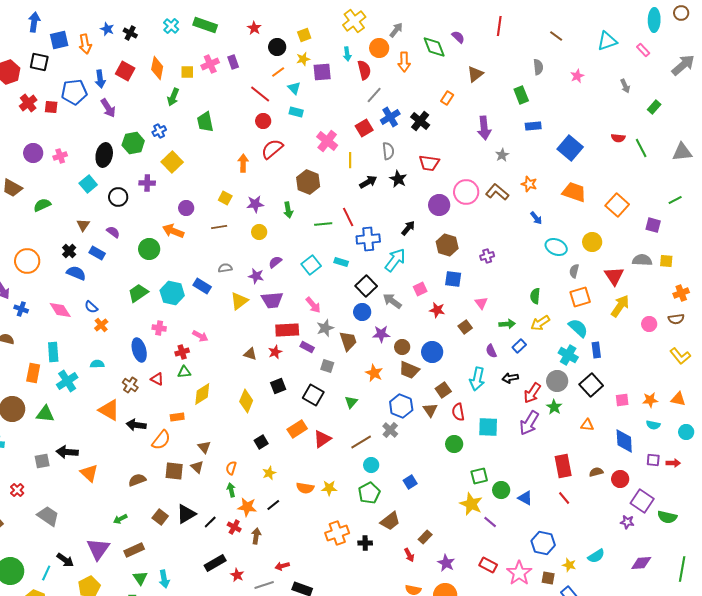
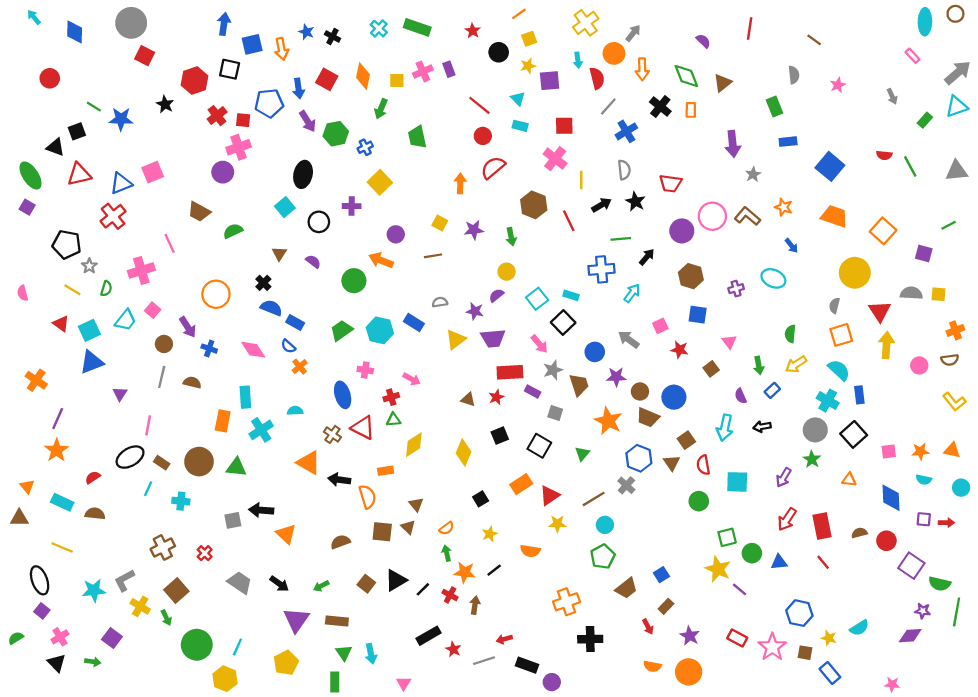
cyan triangle: (607, 41) -> (957, 107), moved
green diamond: (434, 47) -> (686, 76), moved
orange line: (278, 72) -> (519, 14), moved
orange rectangle: (447, 98) -> (691, 110), turned -32
black cross: (420, 121) -> (660, 107), moved
red square: (364, 128) -> (564, 126), moved, turned 30
green hexagon: (133, 143) -> (336, 134), moved
pink cross: (60, 156) -> (239, 147), moved, size x1.5
red line: (348, 217) -> (569, 221), moved
green line: (323, 224) -> (621, 239), moved
yellow circle: (259, 232) -> (507, 272), moved
yellow circle: (592, 242) -> (855, 273), size x1.4
cyan ellipse: (556, 247) -> (773, 278), moved
blue rectangle: (97, 253) -> (295, 323), moved
cyan arrow: (395, 260) -> (632, 293), size x0.7
black square: (366, 286) -> (563, 323), moved
yellow arrow: (620, 306) -> (886, 345), turned -30
green arrow: (507, 324) -> (759, 365), turned 84
orange star: (374, 373) -> (608, 421), size x1.4
red triangle: (157, 379) -> (363, 428), size x1.6
red arrow: (532, 393) -> (787, 519), moved
purple arrow: (529, 423) -> (784, 477), size x0.7
orange semicircle: (161, 440) -> (367, 497), turned -55
orange semicircle: (231, 468) -> (447, 528), turned -144
blue square: (410, 482) -> (661, 575), moved
yellow star: (329, 488) -> (557, 524), moved
blue triangle: (525, 498) -> (779, 562), turned -35
purple star: (627, 522) -> (923, 611), moved
black cross: (365, 543) -> (590, 639), moved, size x1.5
brown rectangle: (134, 550) -> (337, 621), turned 30
black arrow: (65, 560) -> (279, 584), moved
green line: (682, 569) -> (957, 612), moved

